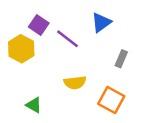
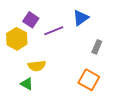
purple line: (68, 39) -> (54, 31), turned -60
yellow semicircle: (75, 82) -> (37, 66), moved

